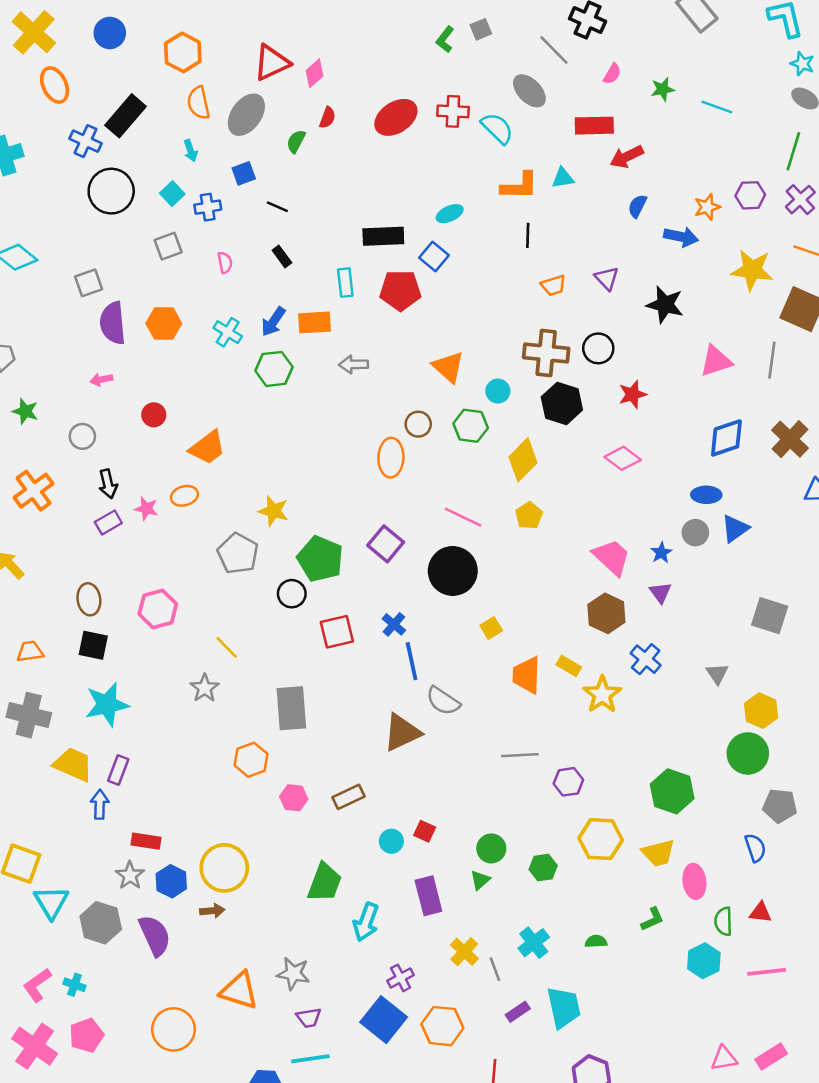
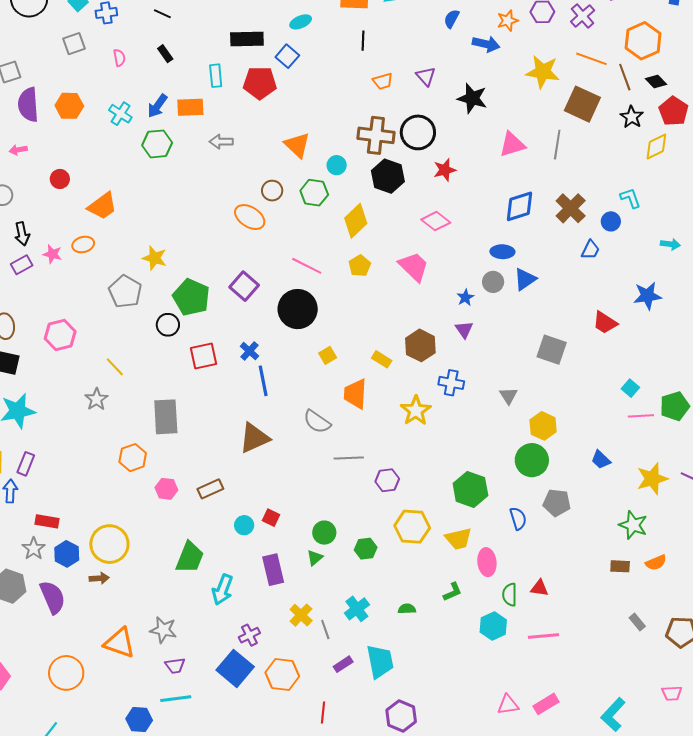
black circle: (598, 348) -> (418, 132), size x1.4
orange ellipse: (391, 458) -> (250, 217), turned -60
pink trapezoid: (612, 557) -> (414, 267), moved
blue cross: (646, 659) -> (451, 383), turned -30
yellow rectangle: (569, 666) -> (382, 359), moved
gray semicircle: (443, 701) -> (317, 422), moved
blue semicircle: (755, 848) -> (518, 518), moved

